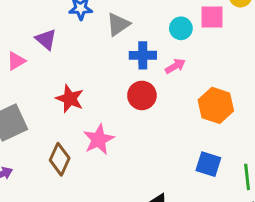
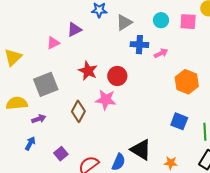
cyan circle: (181, 28) -> (161, 20), moved
purple triangle: (46, 39) -> (74, 30), turned 49
red circle: (142, 95) -> (117, 76), moved
pink star: (99, 139) -> (106, 100), turned 30

